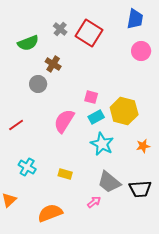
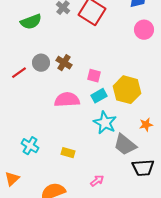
brown cross: (53, 64) -> (64, 63), moved
pink semicircle: (64, 121) -> (67, 100), turned 55
red line: (16, 125) -> (19, 73), moved
gray trapezoid: (109, 182) -> (125, 145), moved

